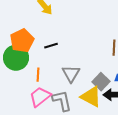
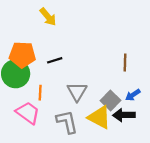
orange pentagon: (22, 41) -> (22, 55), turned 30
pink trapezoid: (40, 97) -> (28, 113), moved, turned 75

